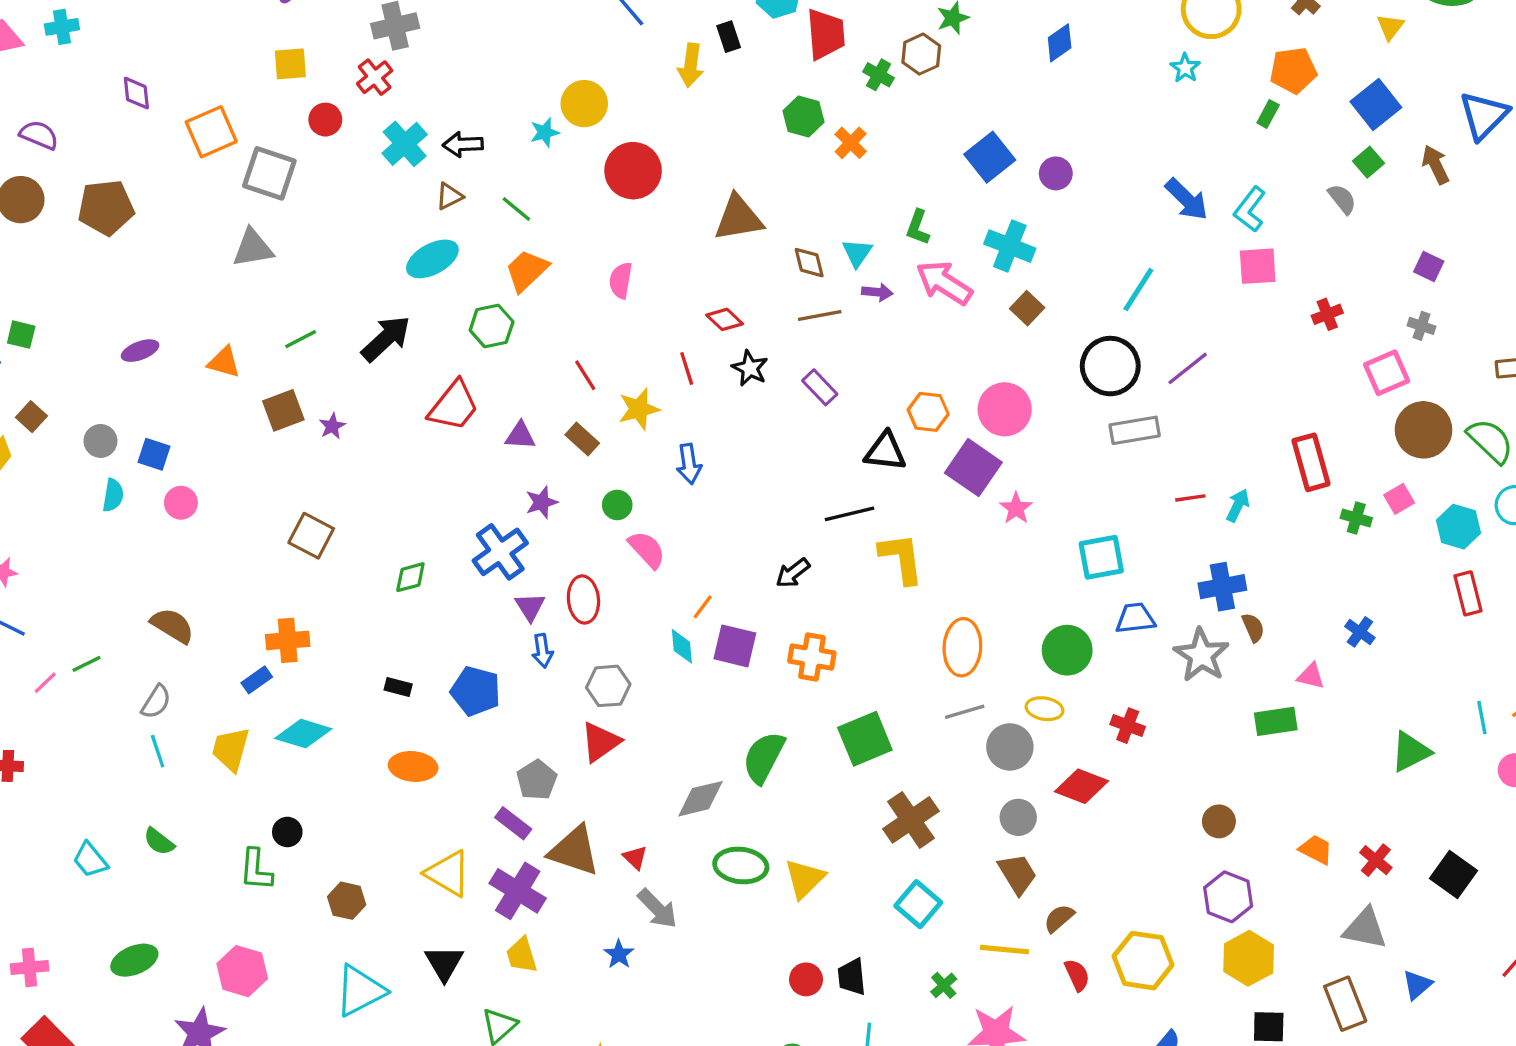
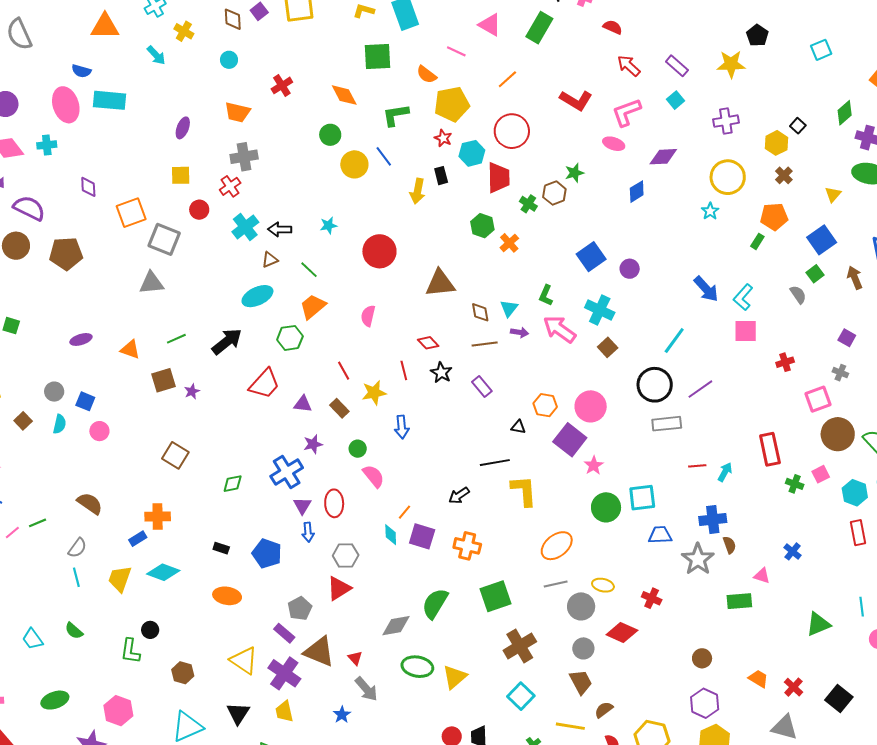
yellow circle: (584, 104) -> (354, 164), moved
purple semicircle: (39, 135) -> (29, 208), size x1.4
brown square: (31, 417) -> (23, 421), moved
black triangle: (885, 452) -> (518, 427), size x0.6
orange ellipse: (962, 647) -> (557, 546), turned 44
green circle: (1067, 650) -> (606, 507), moved

